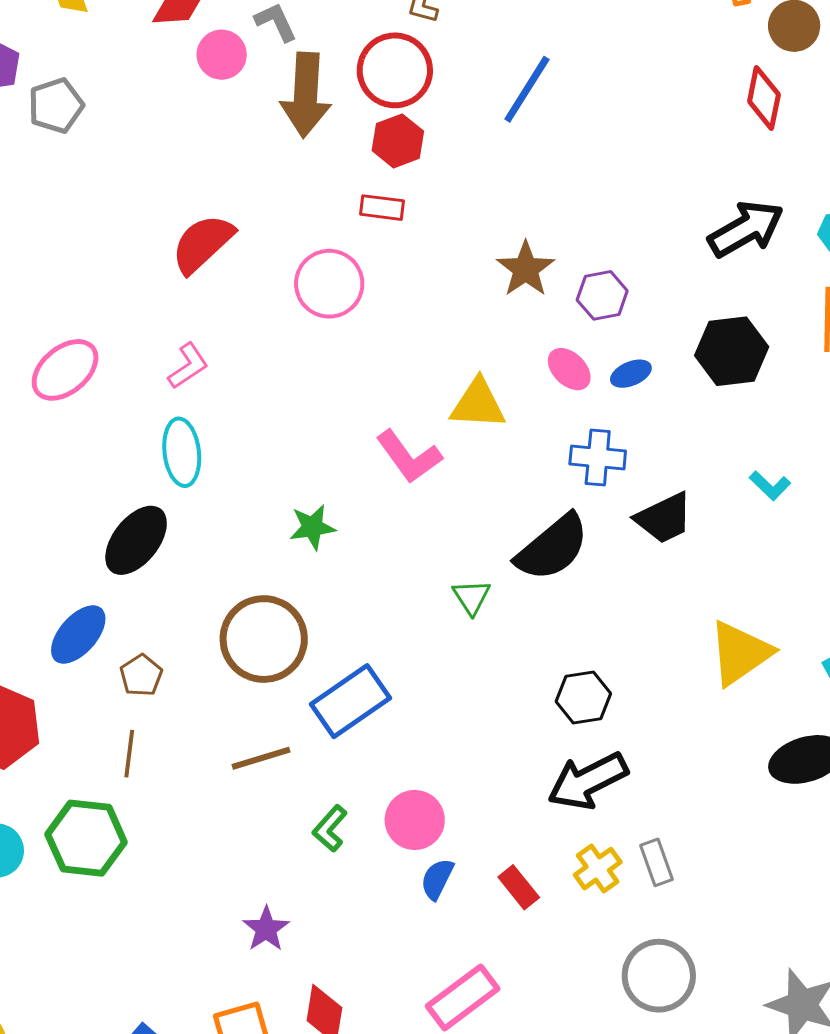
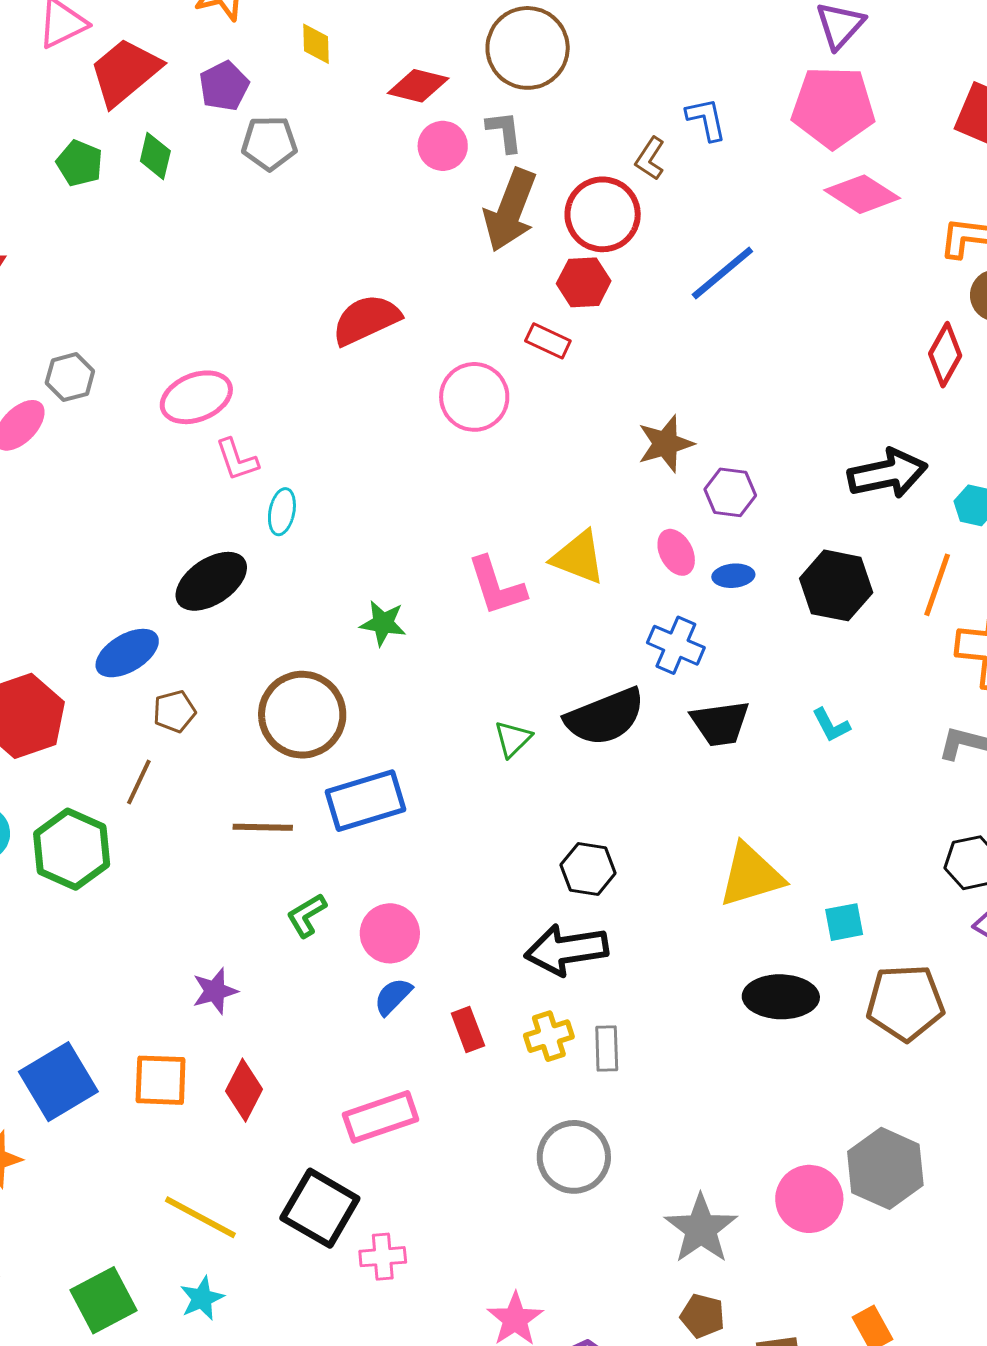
pink L-shape: (188, 366) -> (237, 460), moved, turned 87
cyan ellipse: (182, 452) -> (282, 512), size x0.7

